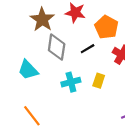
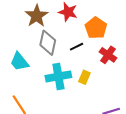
cyan cross: (71, 82) -> (58, 76), size x1.4

